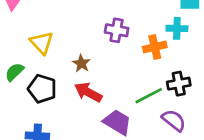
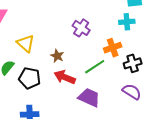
purple cross: (117, 30) -> (81, 28), turned 30
orange cross: (155, 47) -> (113, 48), moved
green line: (149, 96) -> (95, 67), moved

